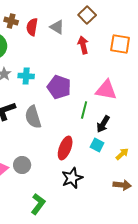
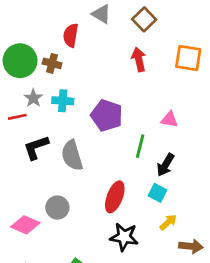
brown cross: (11, 21) -> (52, 63), moved
gray triangle: (57, 27) -> (101, 14), moved
pink triangle: (106, 90) -> (169, 119), size x0.6
yellow arrow: (122, 154) -> (168, 222), moved
gray circle: (22, 165) -> (57, 208), moved
black star: (72, 178) -> (124, 237), turned 30

